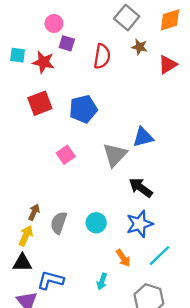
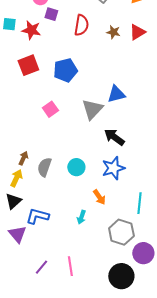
brown star: (140, 47) -> (113, 32), moved
cyan line: (159, 256) -> (139, 203), moved, turned -40
black triangle: (22, 263) -> (13, 201), turned -42

